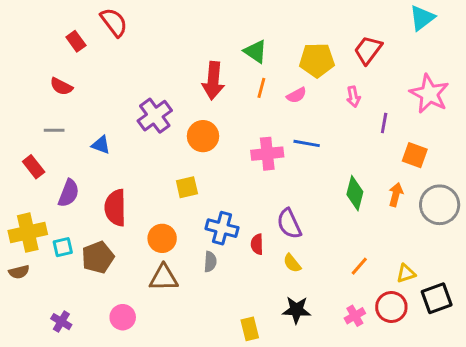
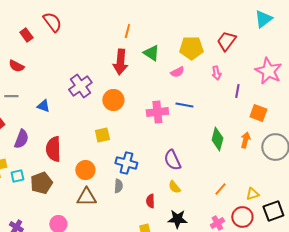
green triangle: (256, 51) -> (151, 53), moved
orange line: (261, 88) -> (127, 31), moved
red semicircle: (257, 244) -> (150, 201), moved

